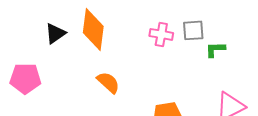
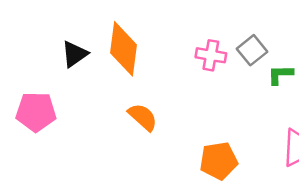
gray square: (193, 30) -> (252, 50), turned -35

